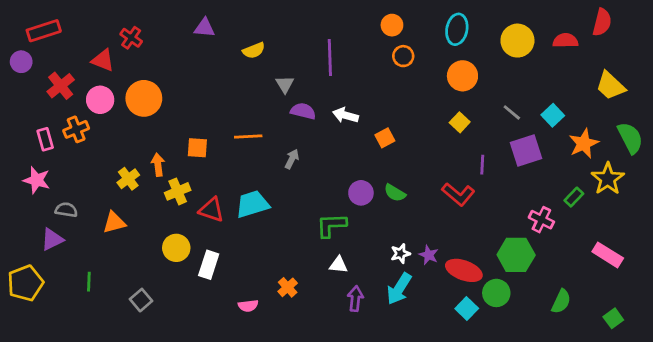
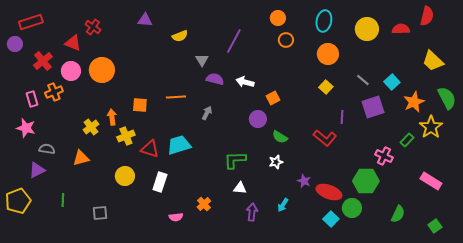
purple line: (330, 57) -> (234, 41), turned 30
purple circle: (361, 193) -> (258, 119), moved
white star: (400, 253) -> (276, 162), moved
white rectangle: (209, 265) -> (160, 182), moved
cyan arrow: (399, 289) -> (283, 205), size x0.6
gray square: (141, 300) -> (100, 213), turned 35

